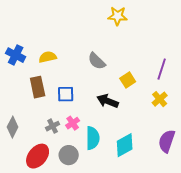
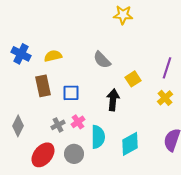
black arrow: (108, 101) -> (113, 100), turned 75

